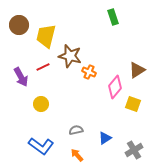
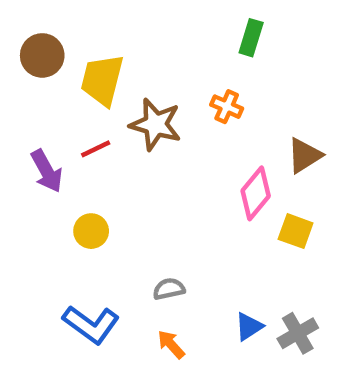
green rectangle: (113, 17) -> (251, 38), turned 35
orange cross: (89, 72) -> (227, 107), moved
blue triangle: (105, 138) -> (249, 327), moved

